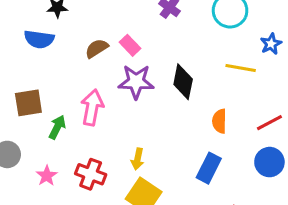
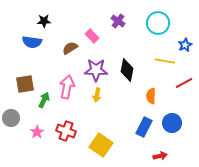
pink rectangle: (130, 45) -> (92, 36), moved
red line: (269, 123) -> (184, 83), moved
yellow arrow: (138, 159) -> (97, 95), moved
blue circle: (269, 162) -> (172, 123), moved

